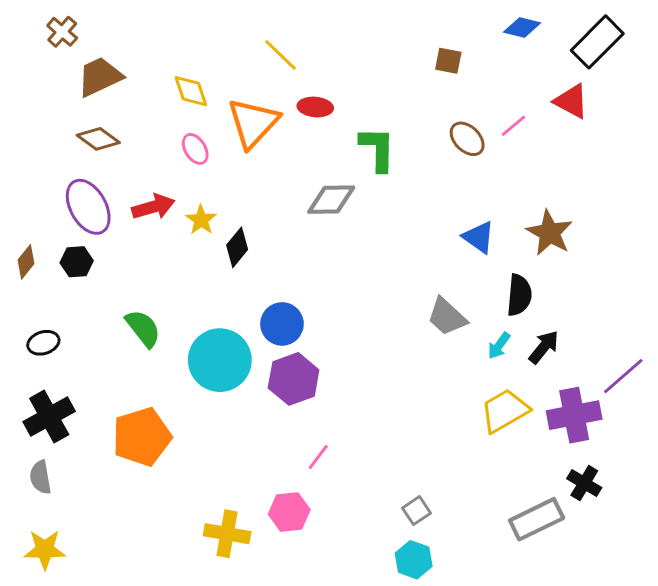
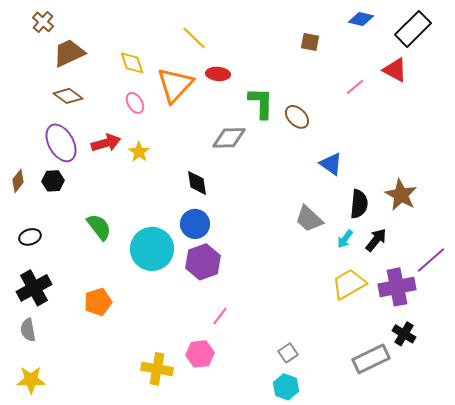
brown ellipse: (467, 139) -> (297, 117), moved
brown star: (550, 233) -> (401, 195), moved
black diamond: (237, 247) -> (197, 183), moved, turned -48
orange pentagon: (142, 437) -> (98, 302), size x0.7

